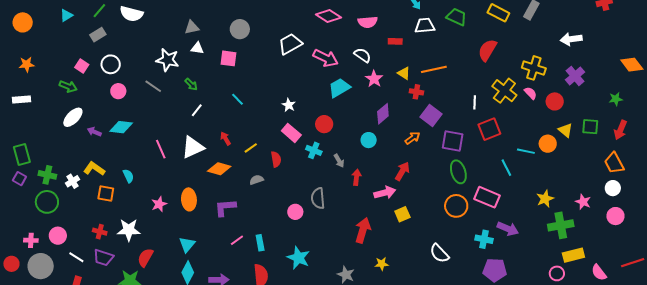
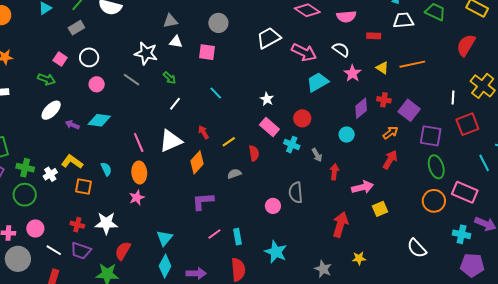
red cross: (416, 92) -> (384, 100), moved
orange diamond: (219, 169) -> (197, 162), turned -65
red arrow: (402, 171) -> (390, 160), moved
orange ellipse: (189, 199) -> (139, 172), moved

